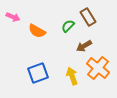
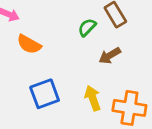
orange semicircle: (37, 31) -> (29, 44), moved
orange cross: (98, 68) -> (129, 108), moved, turned -30

